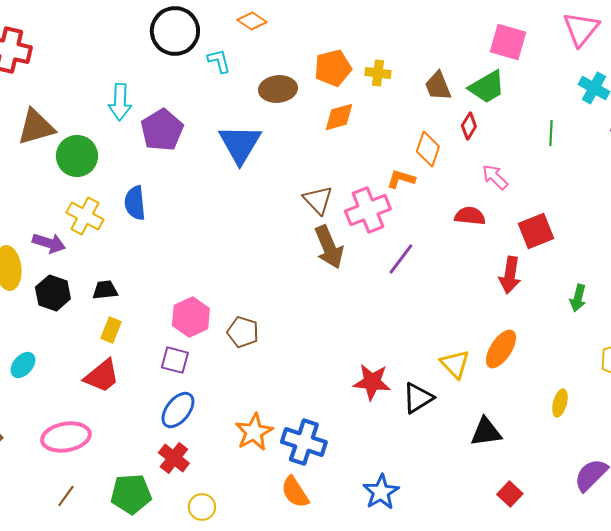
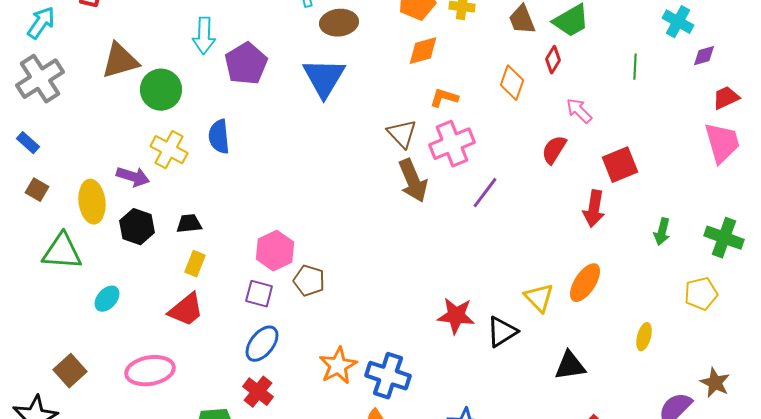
brown ellipse: (278, 89) -> (339, 23), moved
orange L-shape: (401, 179) -> (444, 98), moved
red semicircle: (470, 216) -> (554, 150), turned -64
brown pentagon: (243, 332) -> (309, 281), moved

